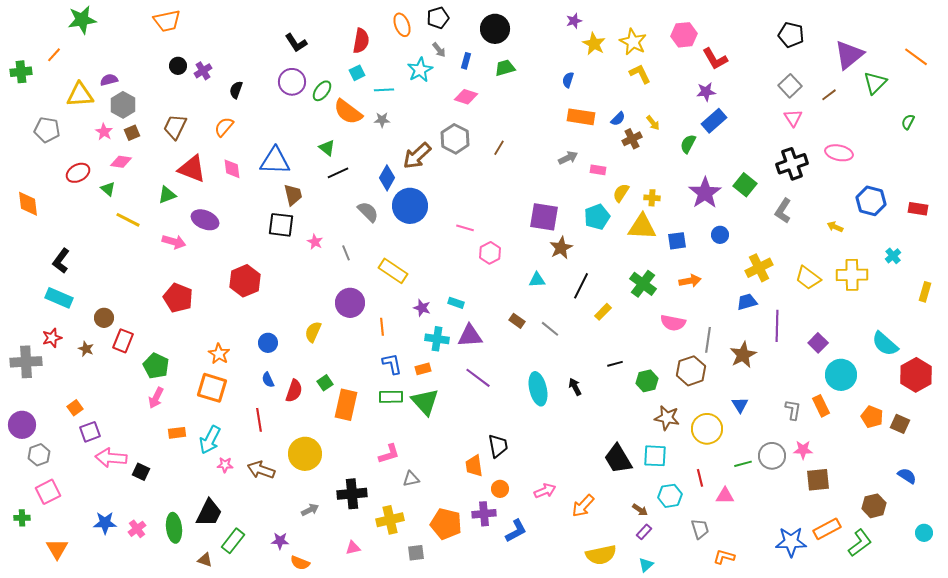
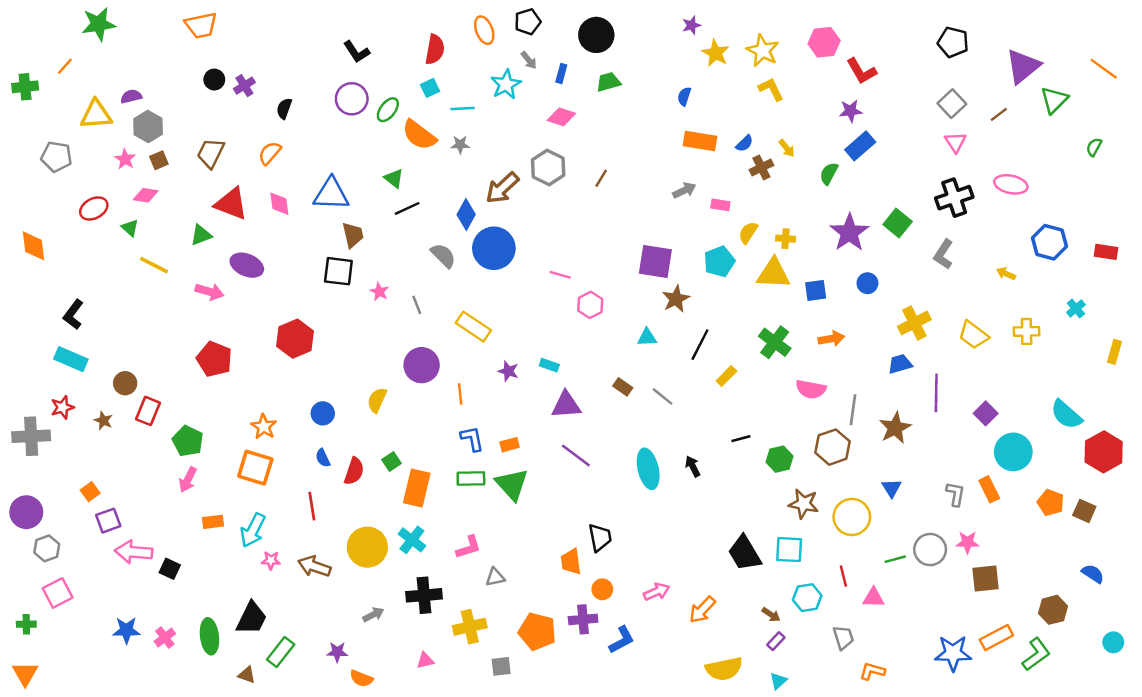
yellow cross: (852, 275) -> (1027, 331), size x0.7
cyan cross: (437, 339) -> (412, 540), moved, turned 30
orange triangle: (57, 549) -> (25, 674), moved

